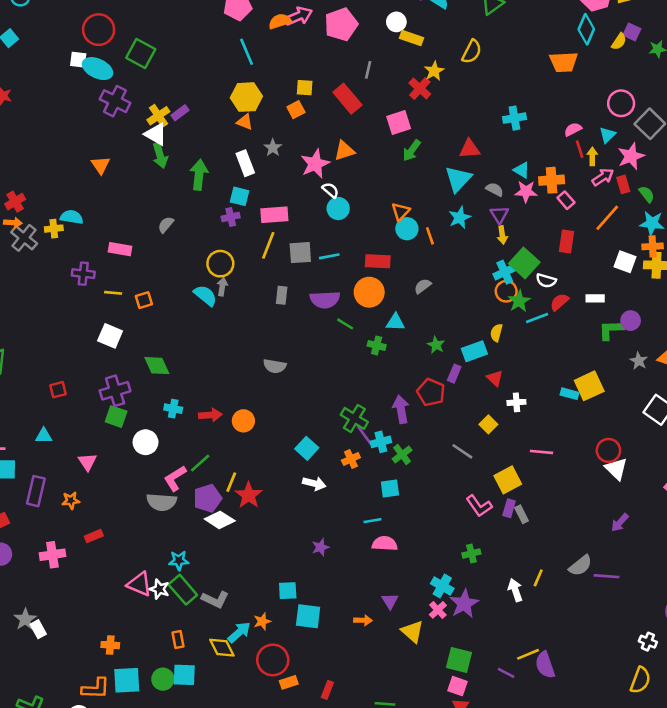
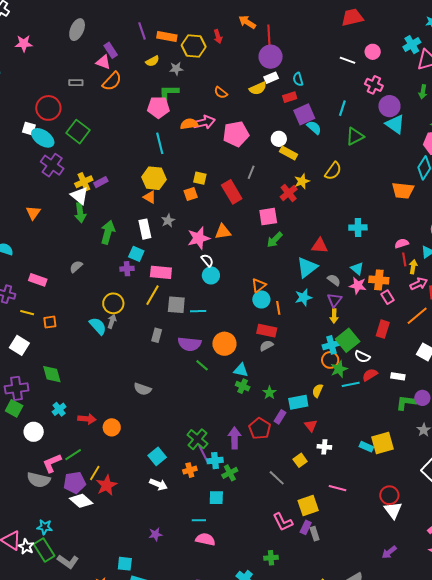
red rectangle: (378, 261) -> (267, 331), moved
green cross: (377, 345) -> (243, 386), moved
cyan cross: (173, 409) -> (59, 409), turned 32

